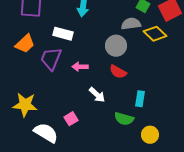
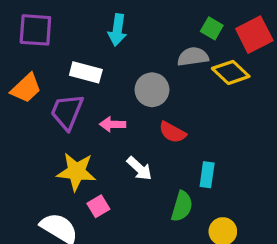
gray circle: (116, 46) -> (152, 90), moved
yellow star: (25, 105) -> (76, 172), moved
green semicircle: (124, 119) -> (182, 206), turned -90

